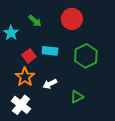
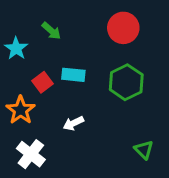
red circle: (72, 19) -> (123, 28), moved
orange star: (25, 77) -> (21, 110), moved
green triangle: (77, 97) -> (144, 150), moved, turned -48

